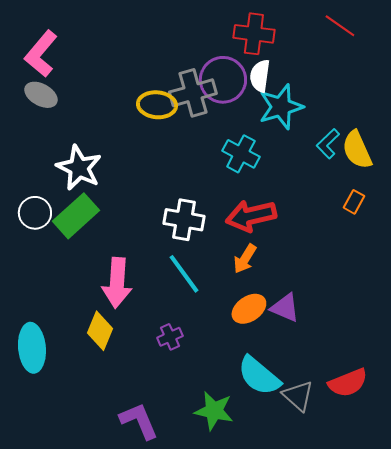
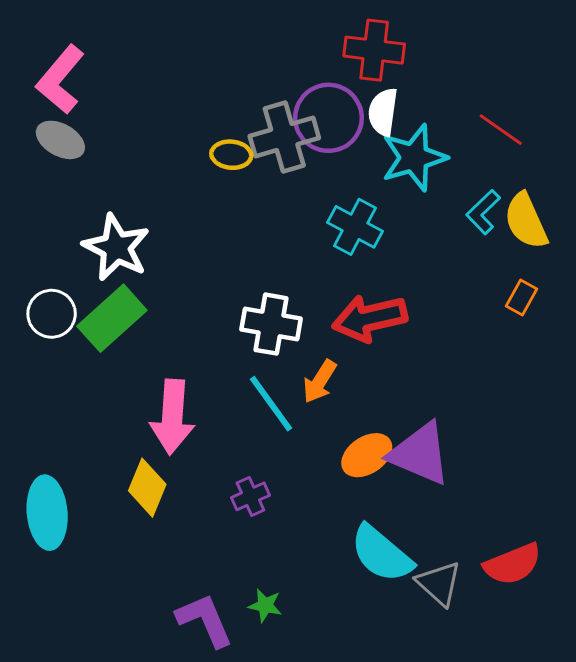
red line: (340, 26) -> (501, 130), moved
yellow ellipse: (157, 105) -> (231, 155), size x0.7
orange arrow: (245, 259) -> (320, 382), moved
purple triangle: (285, 308) -> (420, 454), size x1.5
green star: (214, 411) -> (265, 605), moved, size x0.6

